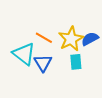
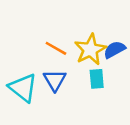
cyan triangle: (24, 54) -> (23, 88), moved

